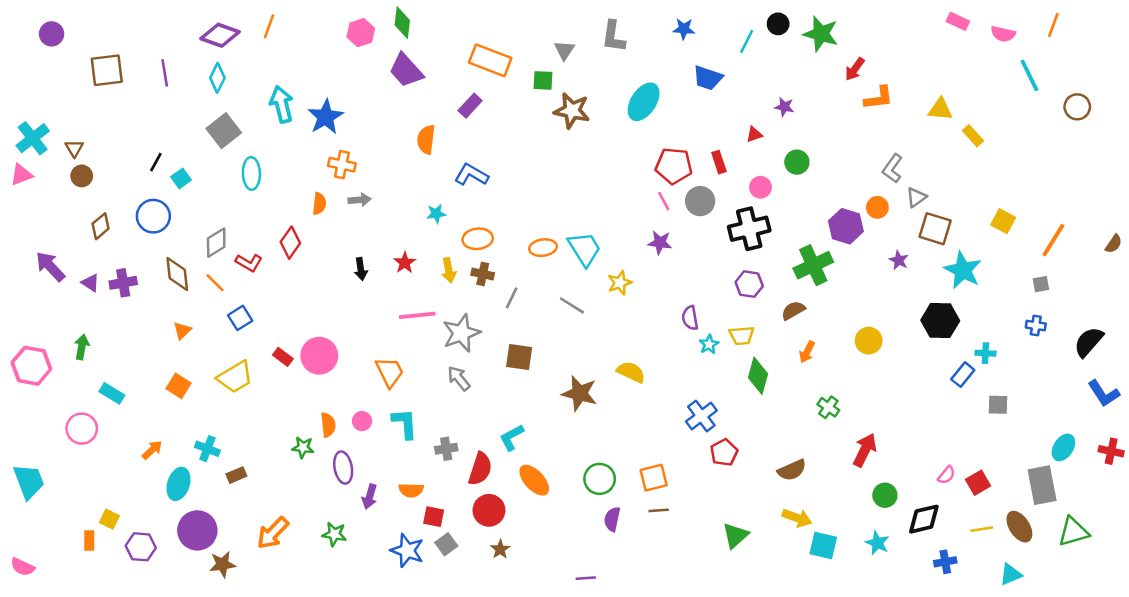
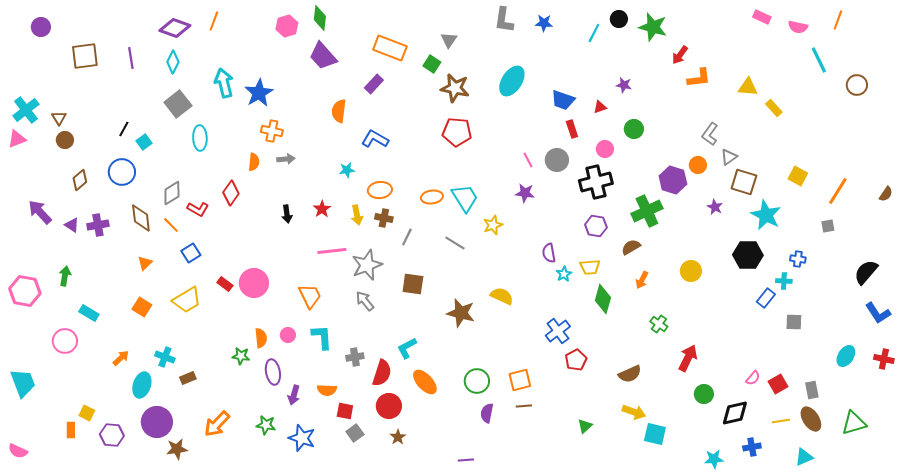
gray L-shape: (613, 36) -> (504, 20), moved
blue trapezoid: (708, 78) -> (563, 100), moved
green square: (543, 80) -> (432, 64), turned 30
red pentagon: (674, 166) -> (457, 132), moved
blue cross: (1036, 326) -> (798, 259), moved
gray rectangle: (1042, 485) -> (812, 390), moved, size x0.6
green triangle: (735, 535) -> (585, 426), size x0.7
cyan star: (877, 543) -> (714, 459), moved, turned -30
blue star: (407, 551) -> (302, 438), moved

